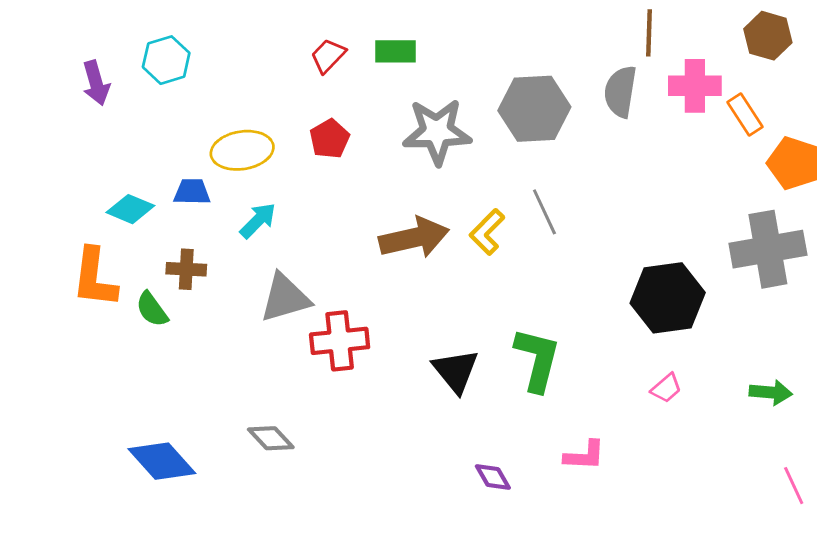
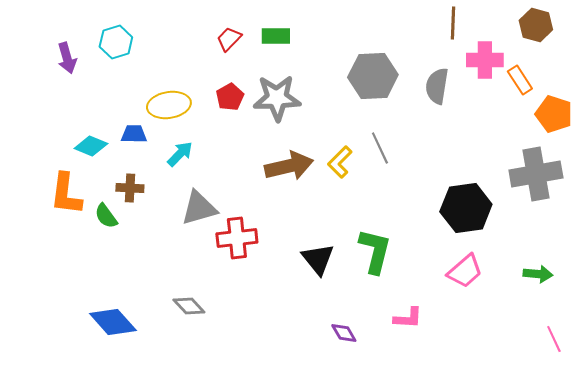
gray semicircle: (620, 92) -> (437, 86), moved
gray star: (437, 132) -> (277, 98), moved
pink trapezoid: (666, 388) -> (465, 271), size x1.6

